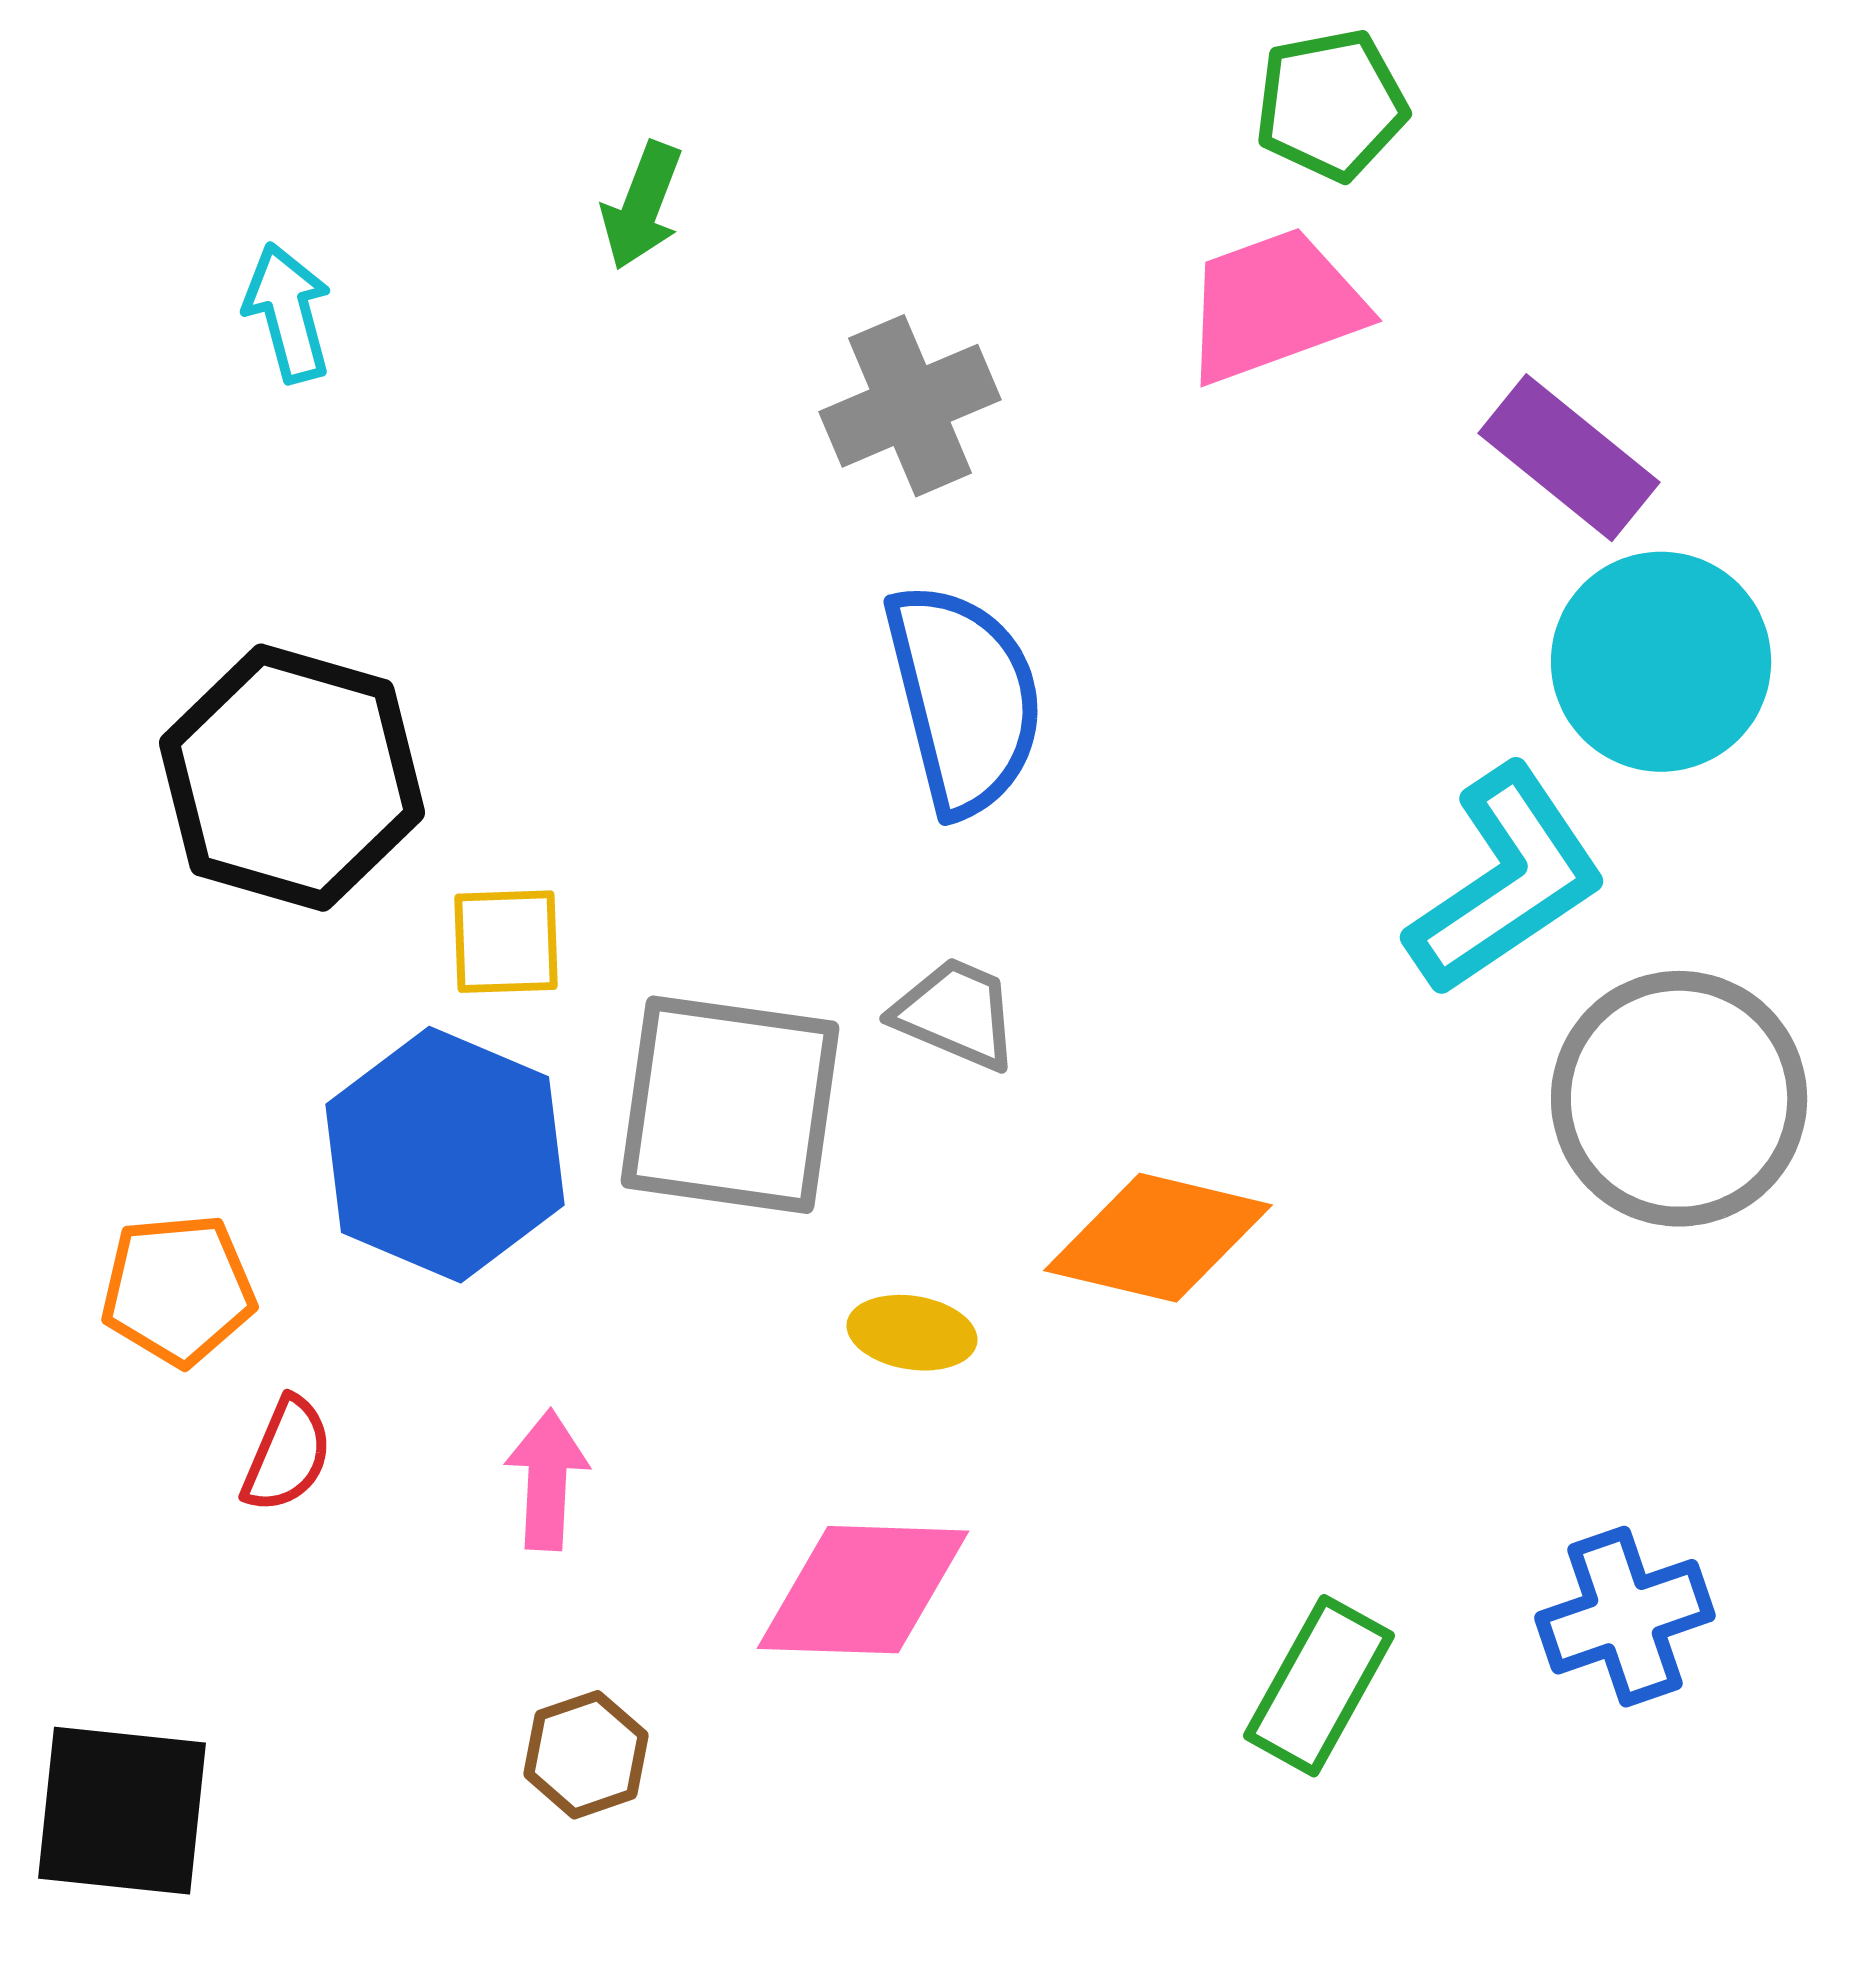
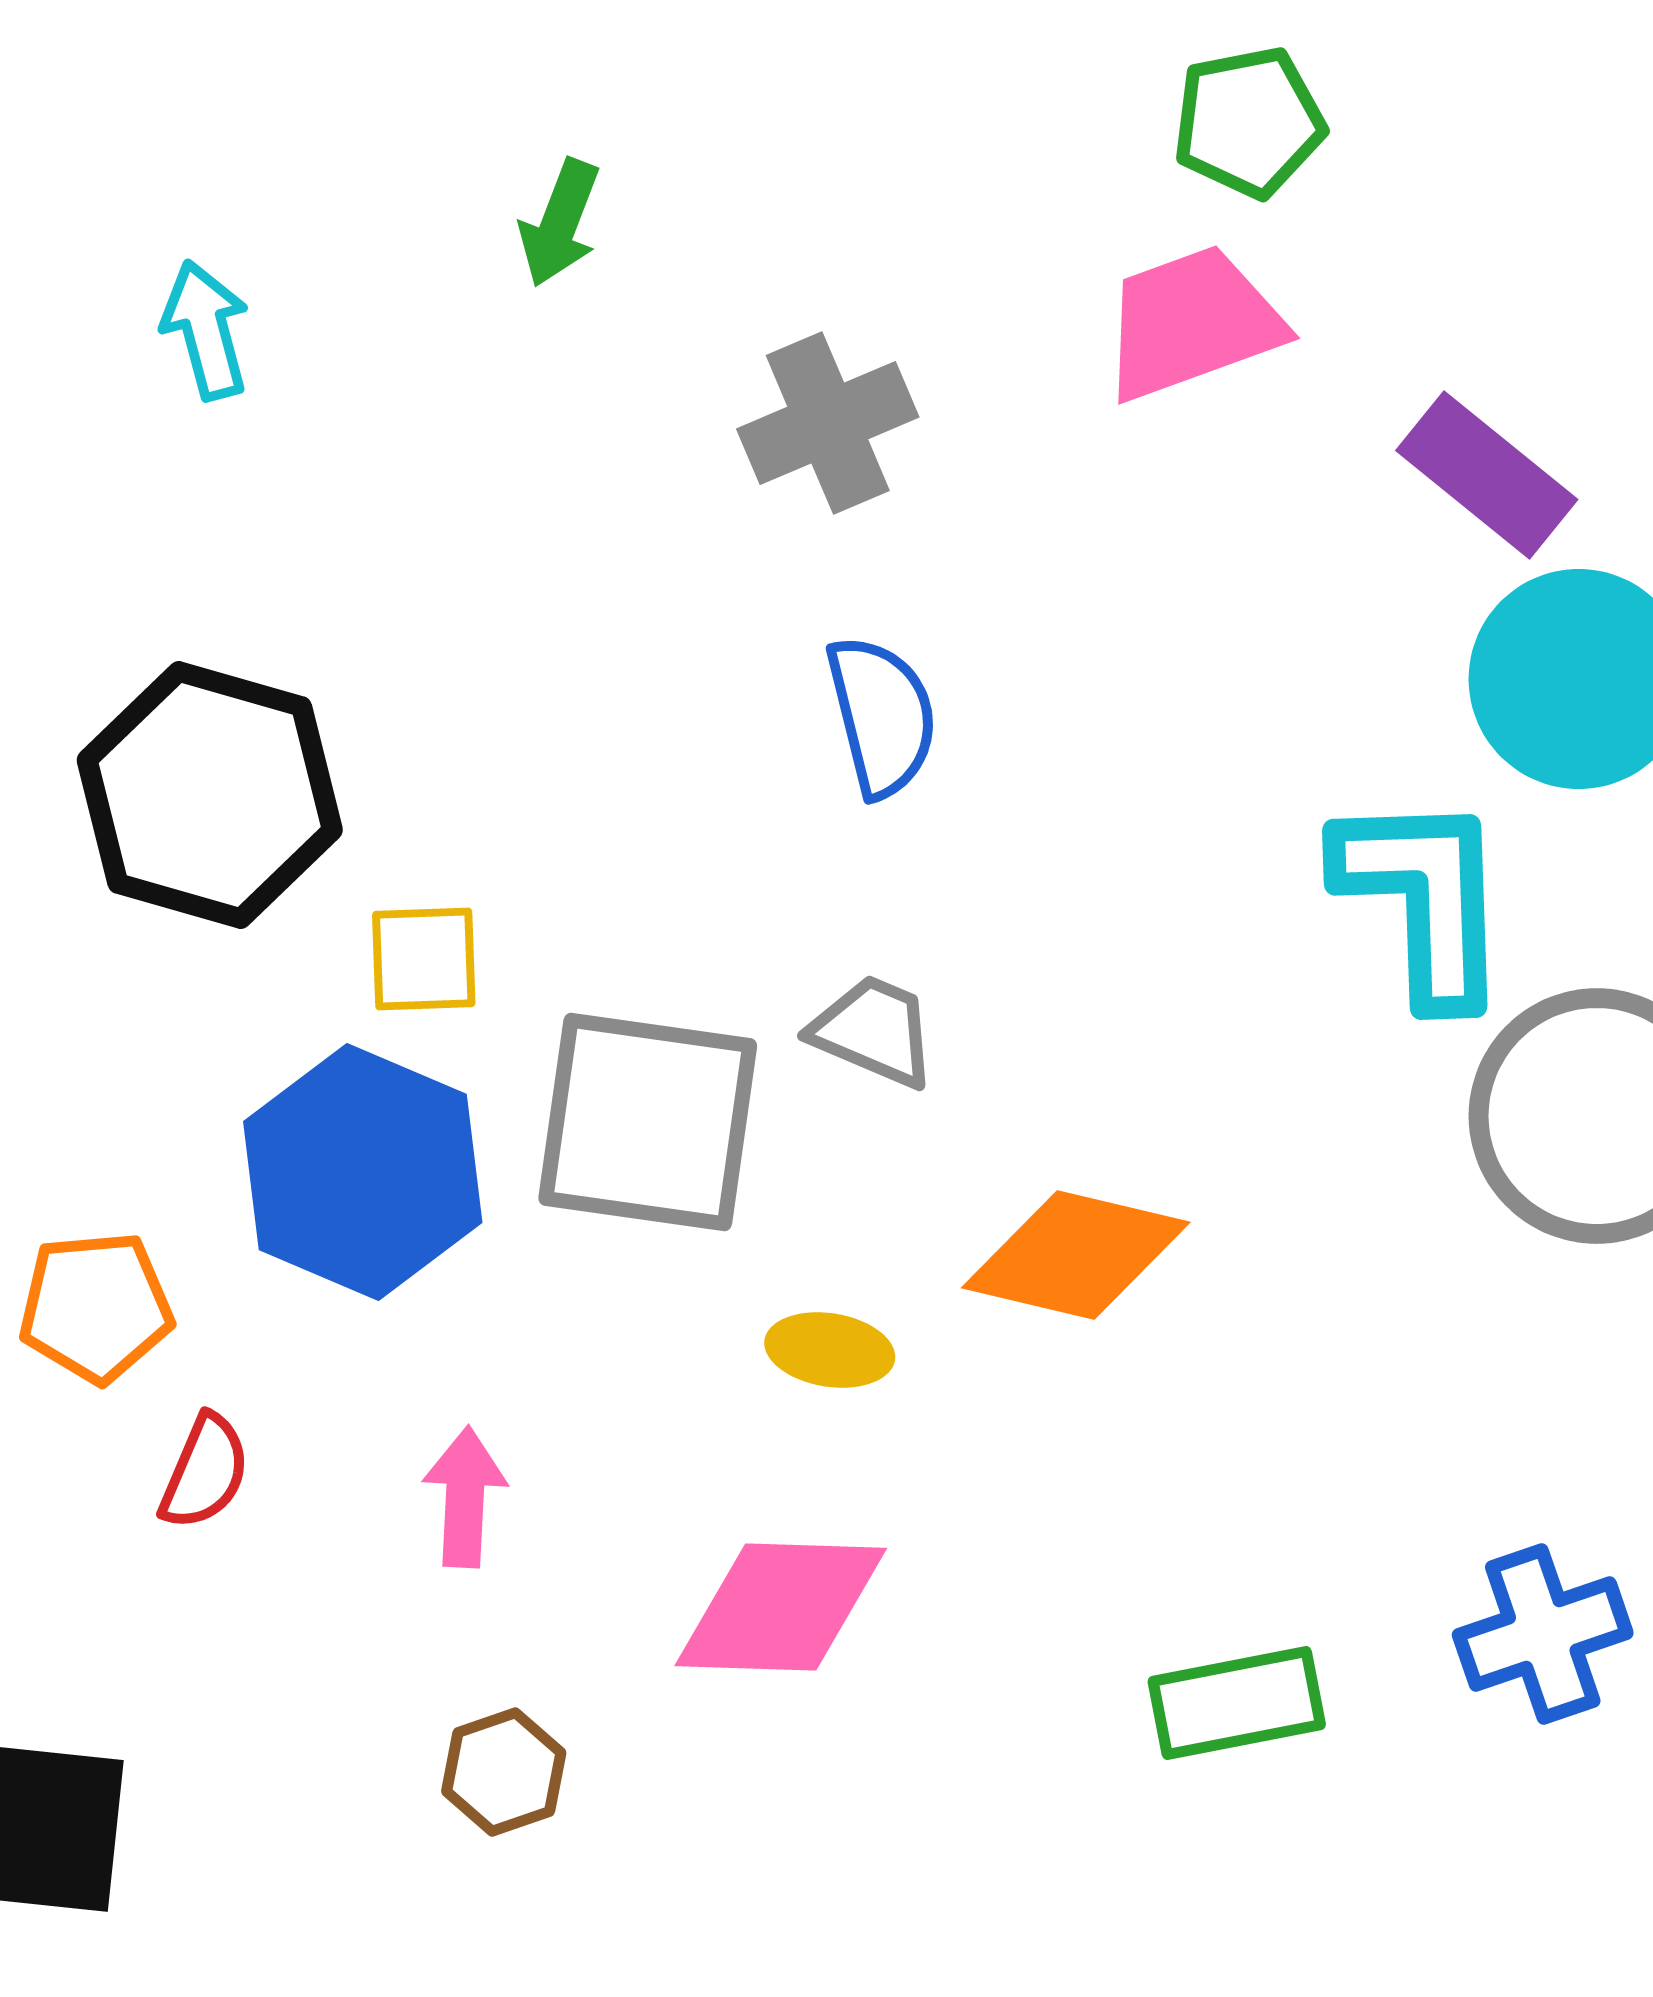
blue semicircle: (964, 699) -> (882, 716), size x0.7
cyan L-shape: (1506, 881) -> (1424, 898), turned -58
green rectangle: (1319, 1686) -> (1237, 1703), turned 50

